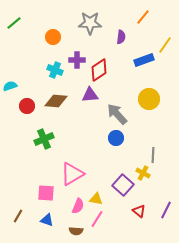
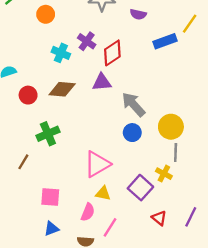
orange circle: (53, 37) -> (46, 14), moved
purple semicircle: (121, 37) -> (138, 14), turned 96
purple cross: (77, 60) -> (87, 41), turned 35
yellow circle: (149, 99) -> (171, 127), moved
pink triangle: (72, 174) -> (97, 164), moved
yellow triangle: (96, 199) -> (103, 193), moved
brown line: (18, 216) -> (23, 162), moved
blue triangle: (47, 220) -> (51, 229), turned -40

